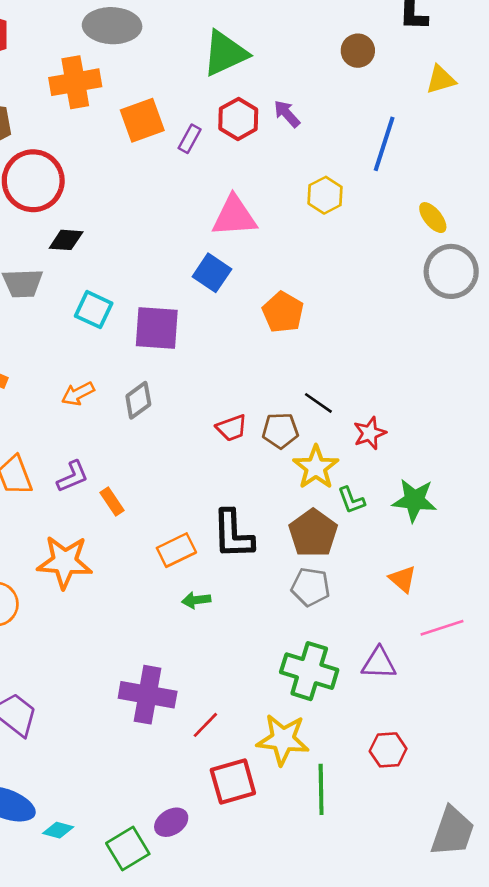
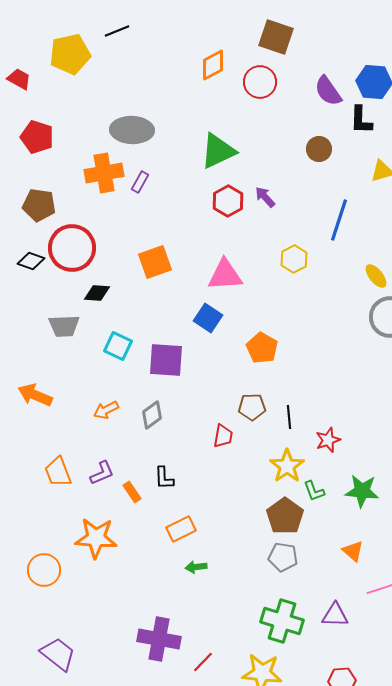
orange square: (142, 120) -> (155, 262), moved
purple rectangle: (190, 139) -> (140, 182), moved
black line: (318, 403) -> (289, 417), turned 50
red trapezoid: (232, 428) -> (223, 436), turned -60
brown pentagon: (280, 431) -> (252, 407), moved
black L-shape: (233, 534) -> (164, 478), moved, size x0.6

